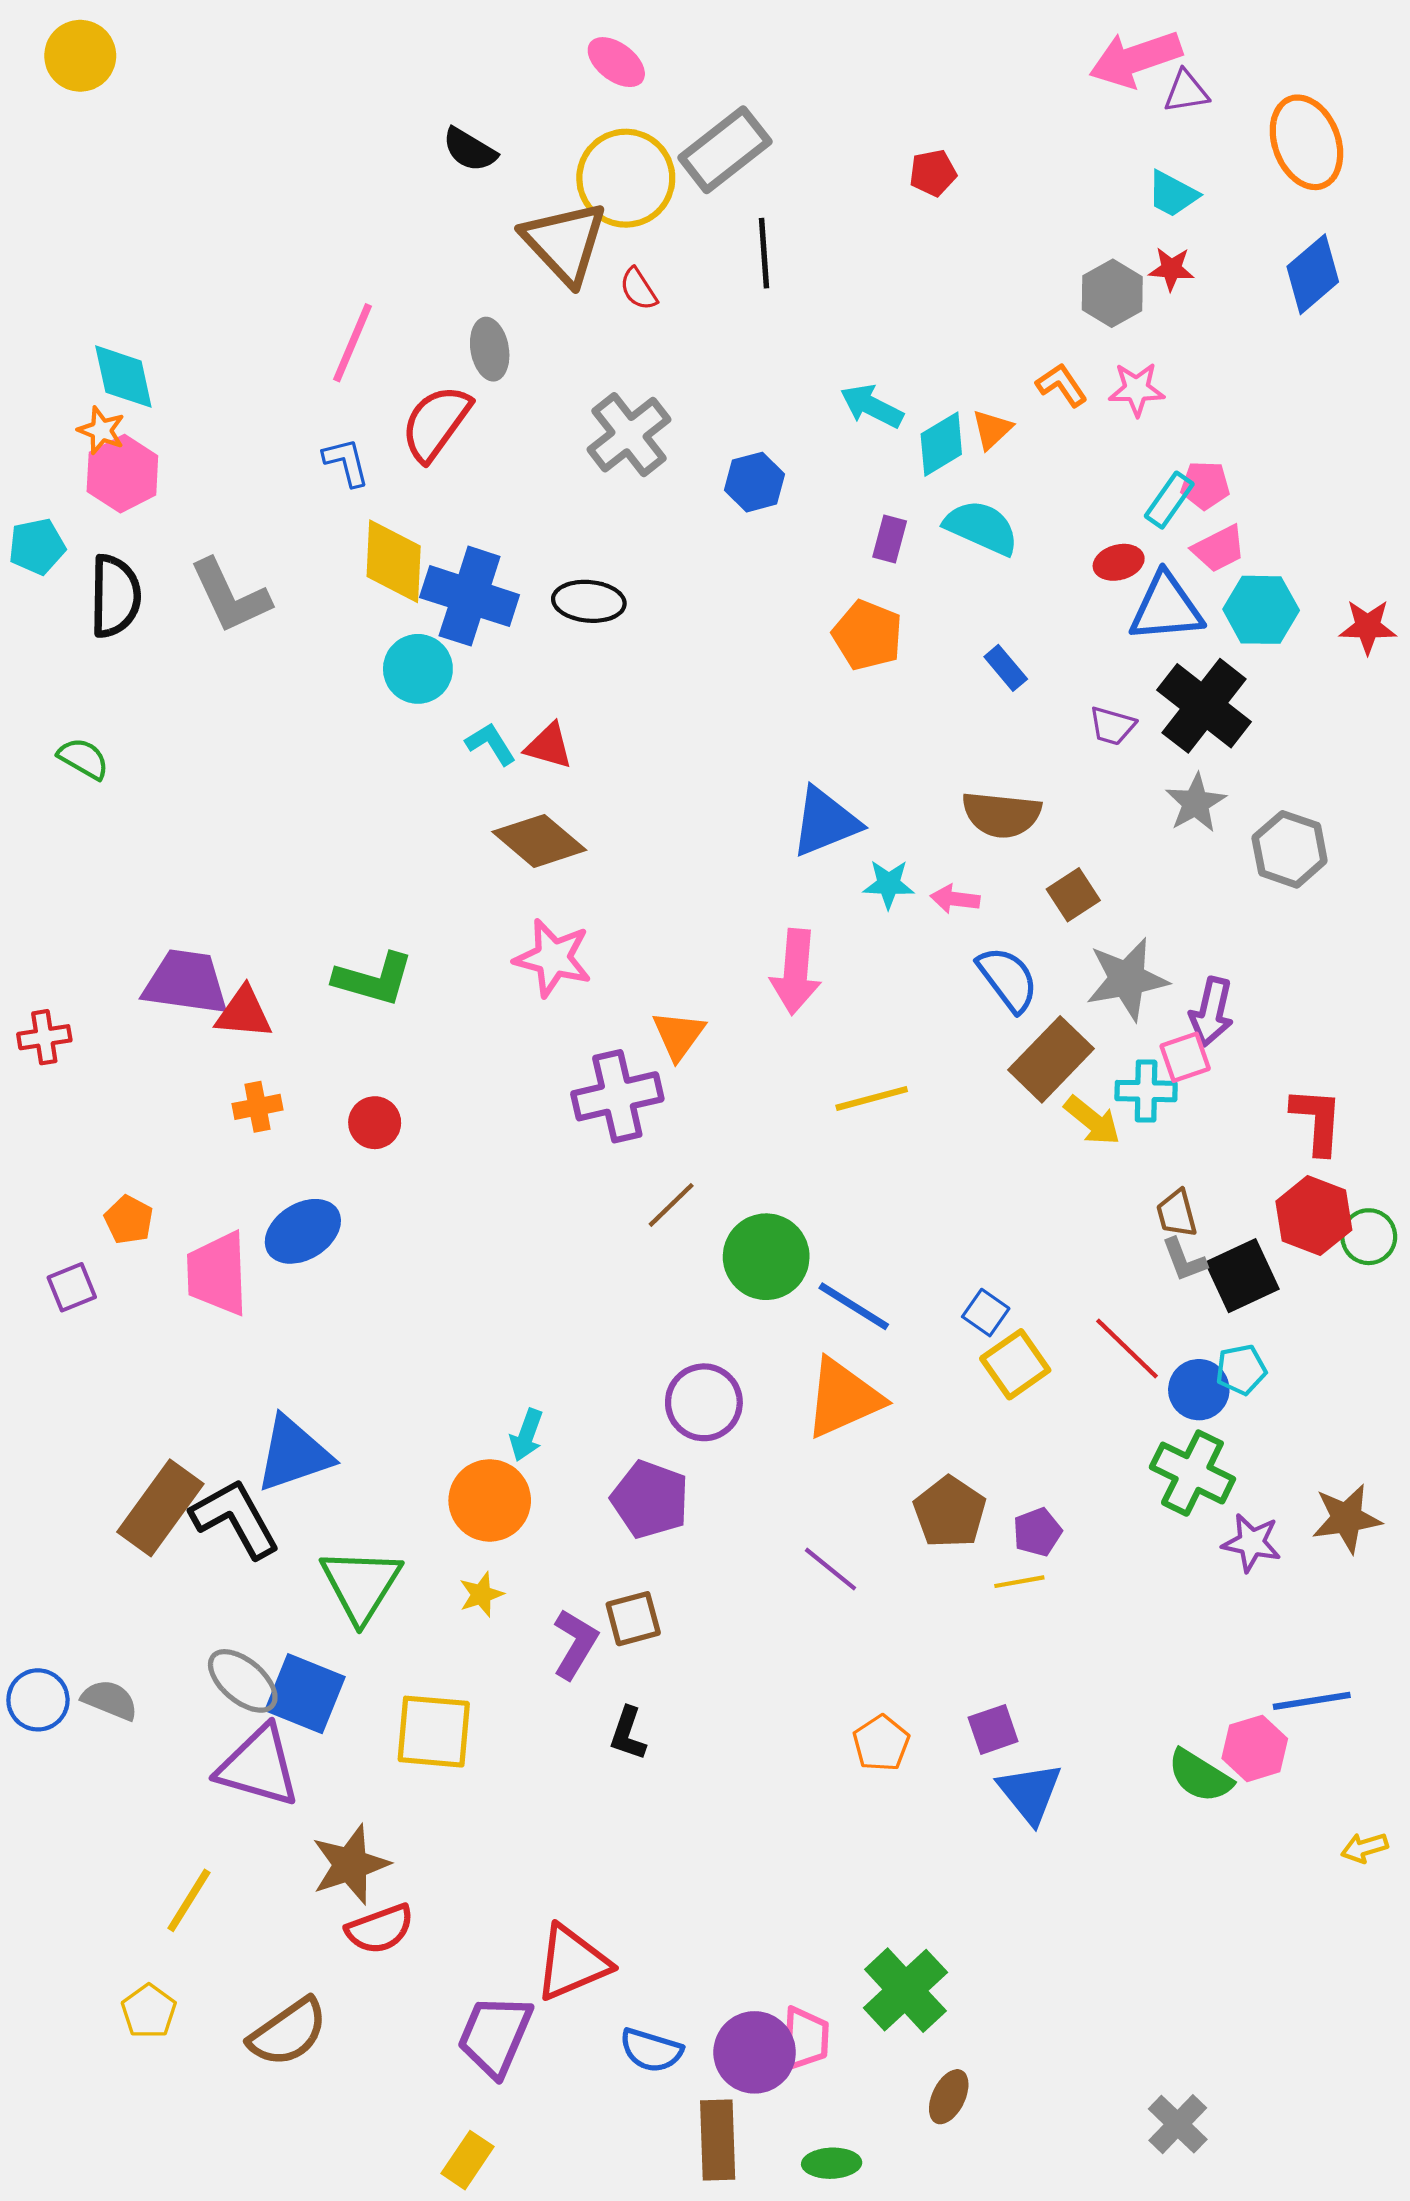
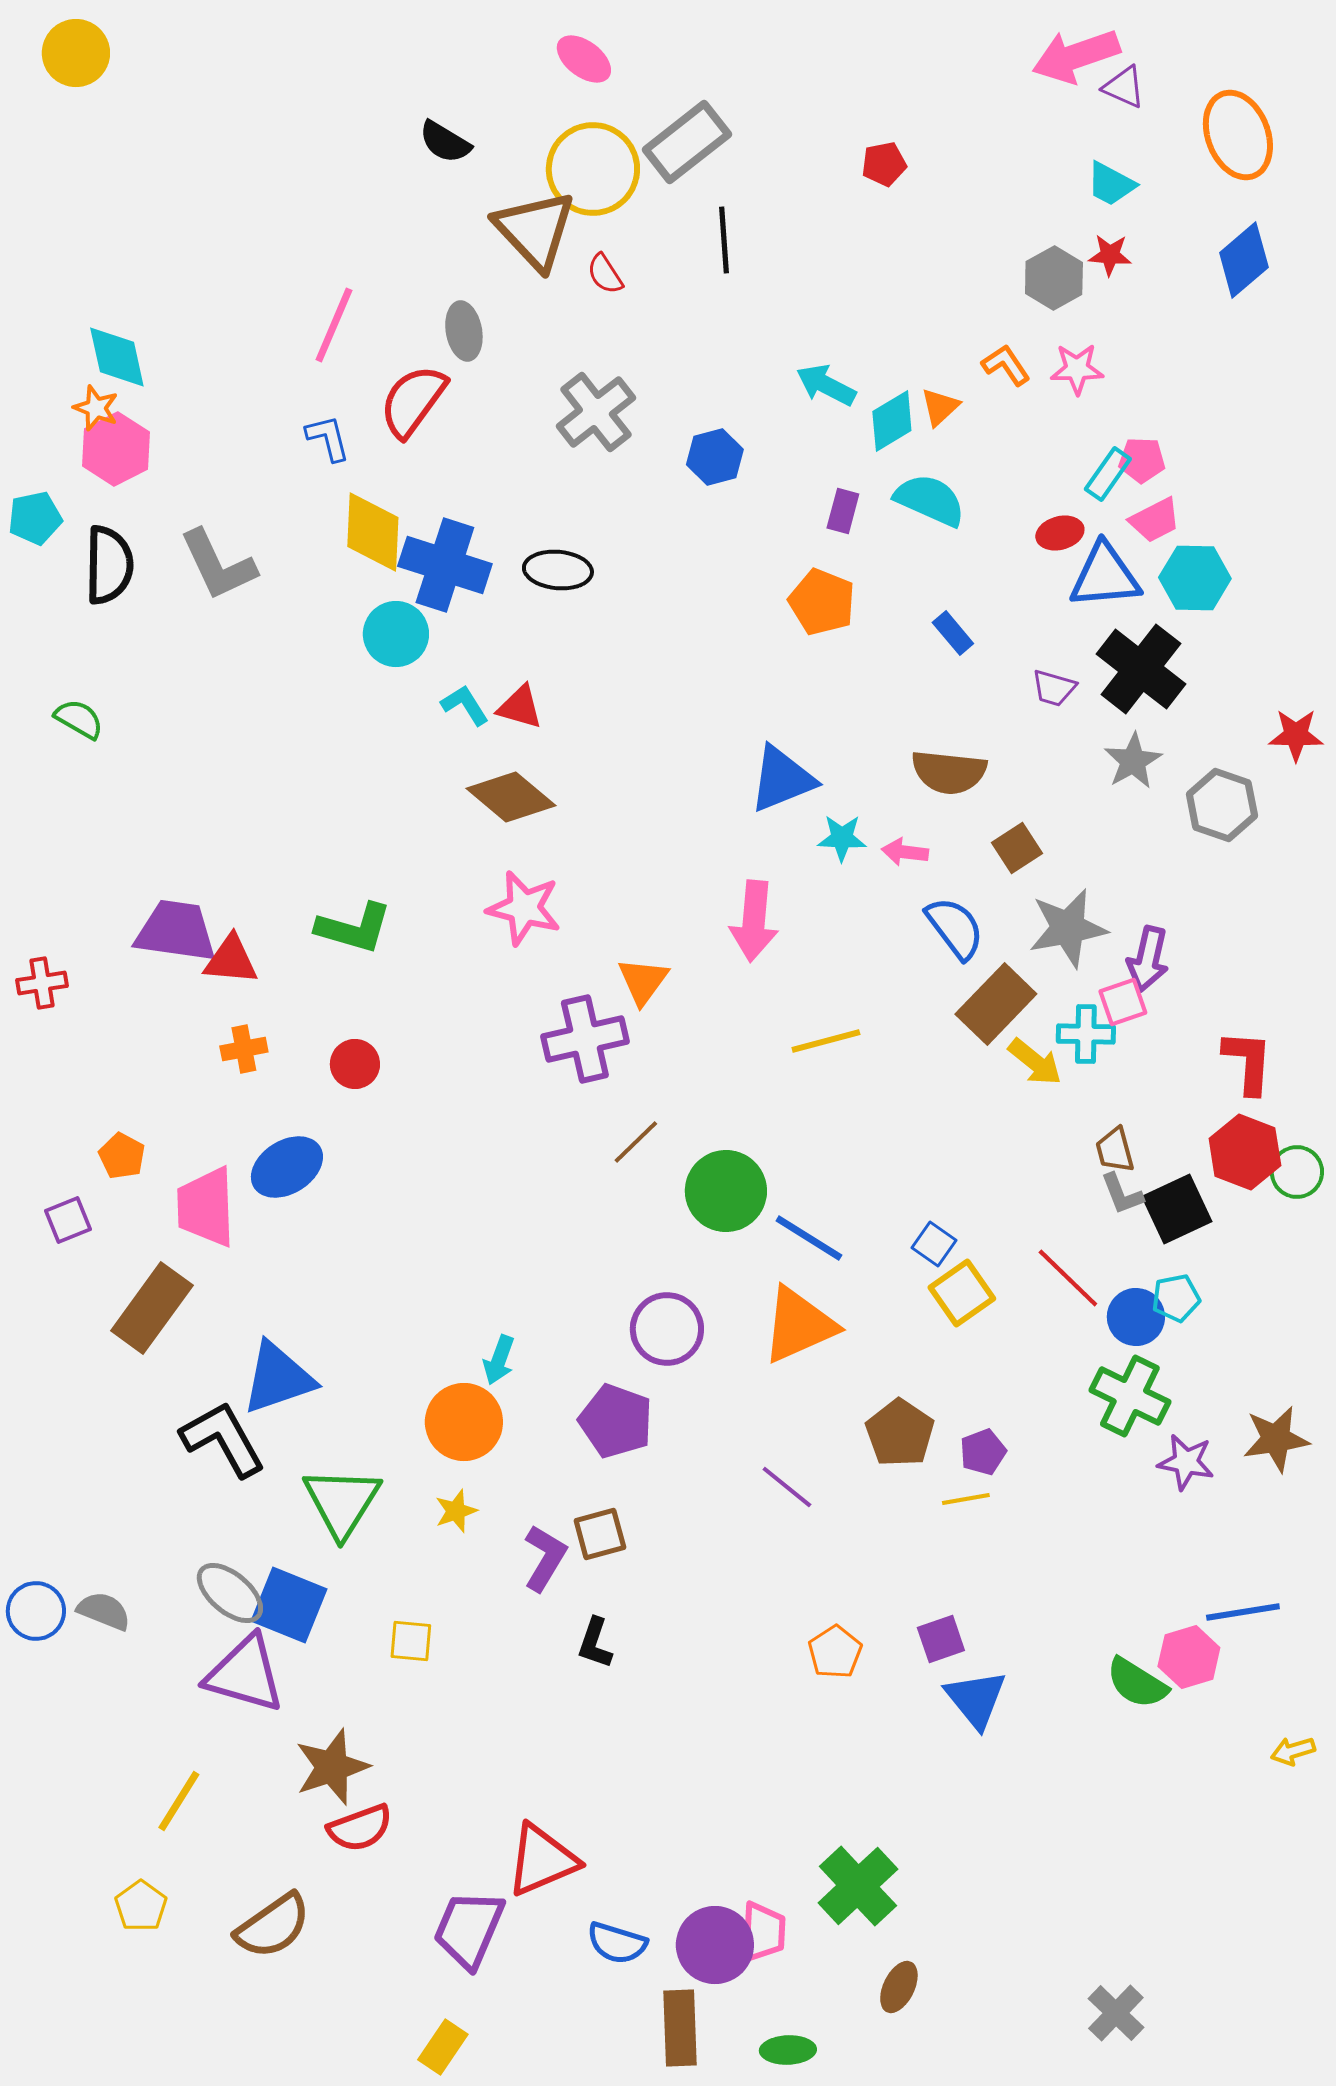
purple triangle: (1186, 92) -> (1124, 87), turned 33
red star: (1368, 627) -> (1296, 735), moved
brown rectangle: (160, 1508) -> (152, 1308), moved
yellow square: (434, 1732) -> (411, 1641), size x0.6

